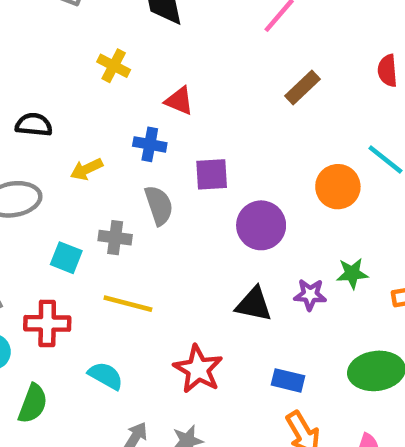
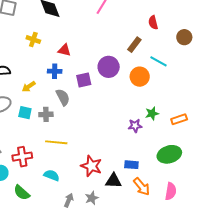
brown rectangle: (303, 87) -> (134, 45), moved
purple circle: (261, 225) -> (109, 67), moved
cyan square: (66, 258) -> (25, 113), moved
black triangle: (254, 304) -> (114, 181), moved
green semicircle: (33, 404) -> (22, 193), turned 120

